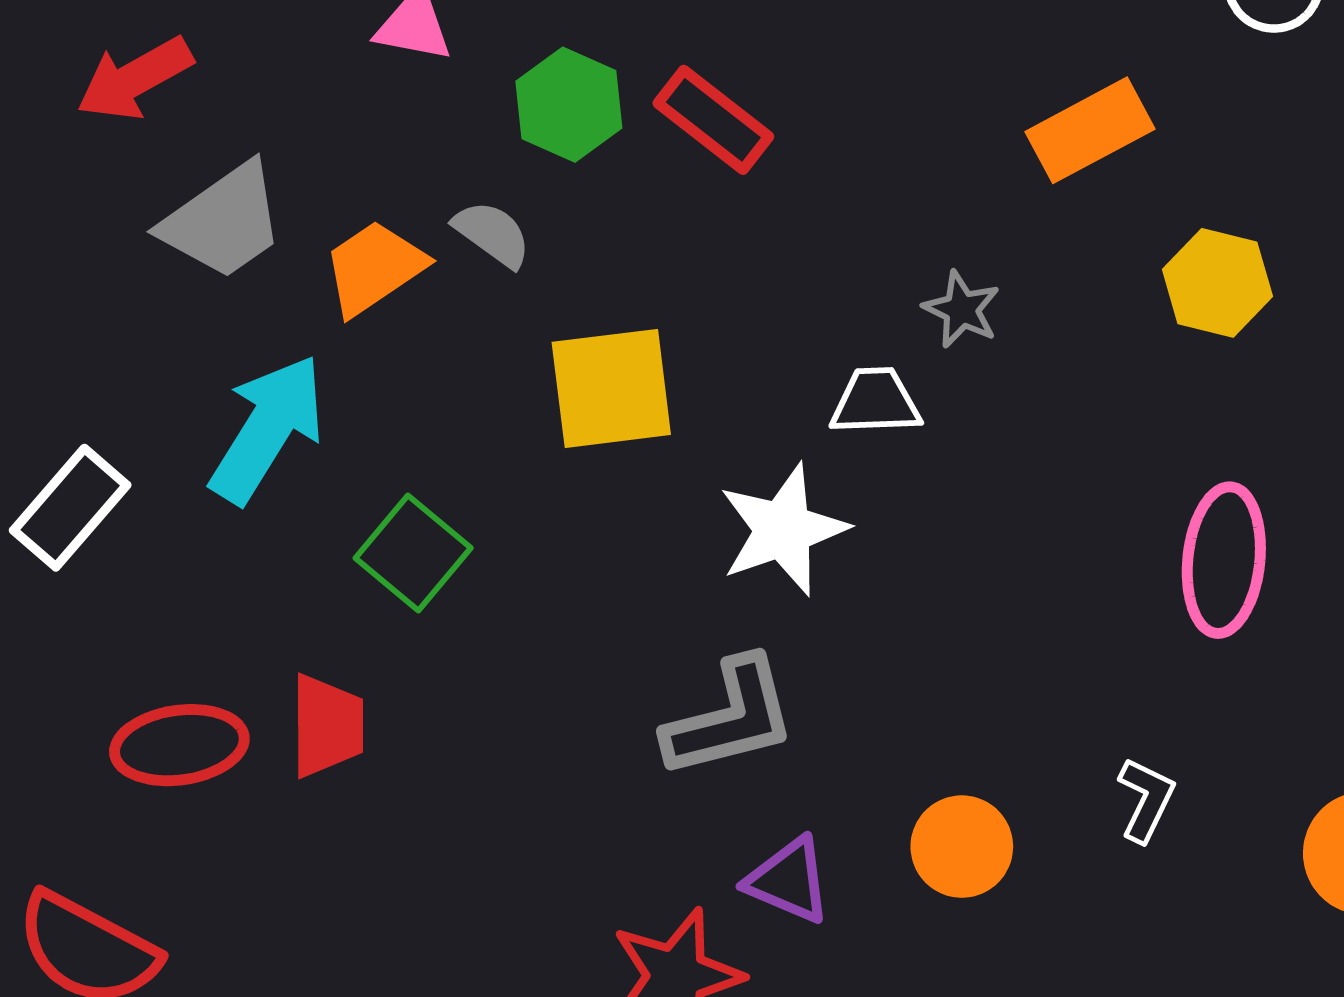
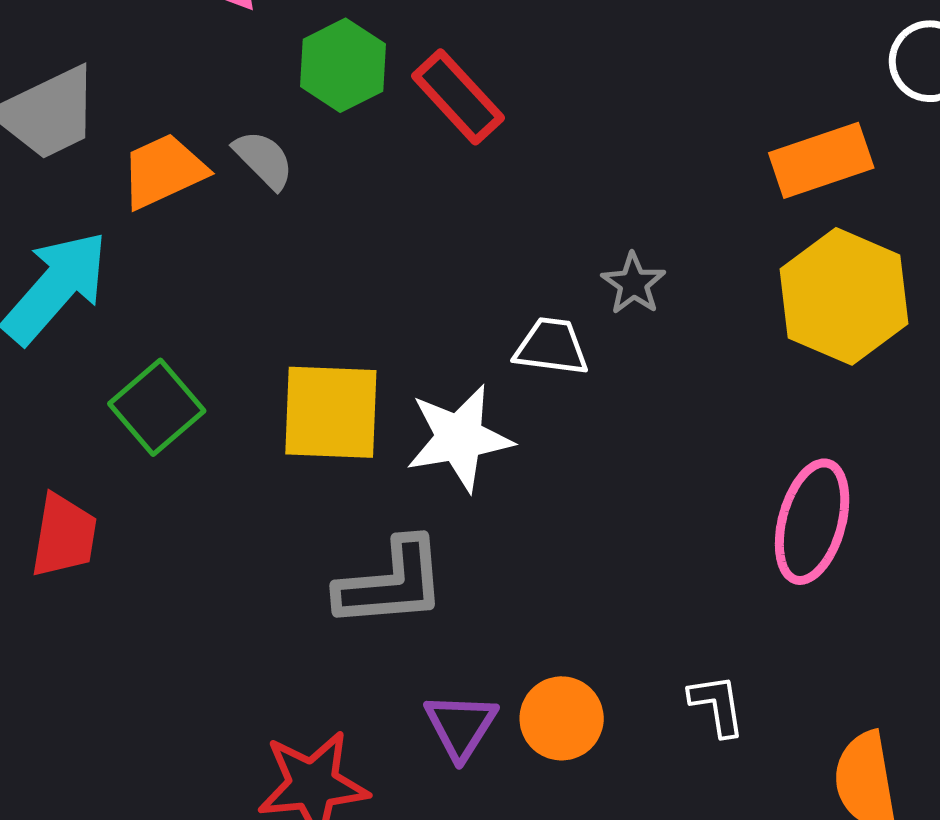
orange rectangle: (1090, 130) -> (821, 160), moved
yellow hexagon: (1217, 283) -> (844, 296), size x1.5
yellow square: (611, 388) -> (331, 412), moved
white L-shape: (1146, 800) -> (717, 705), turned -44
purple triangle: (789, 880) -> (461, 726), moved, turned 30

